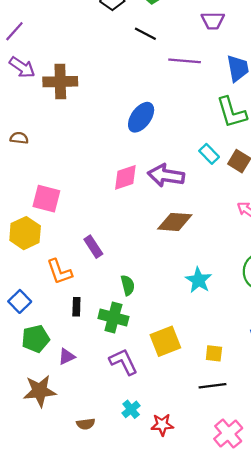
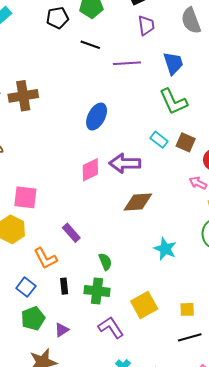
purple trapezoid: (213, 21) -> (146, 25), turned -90
blue square: (20, 301) -> (26, 287), moved

